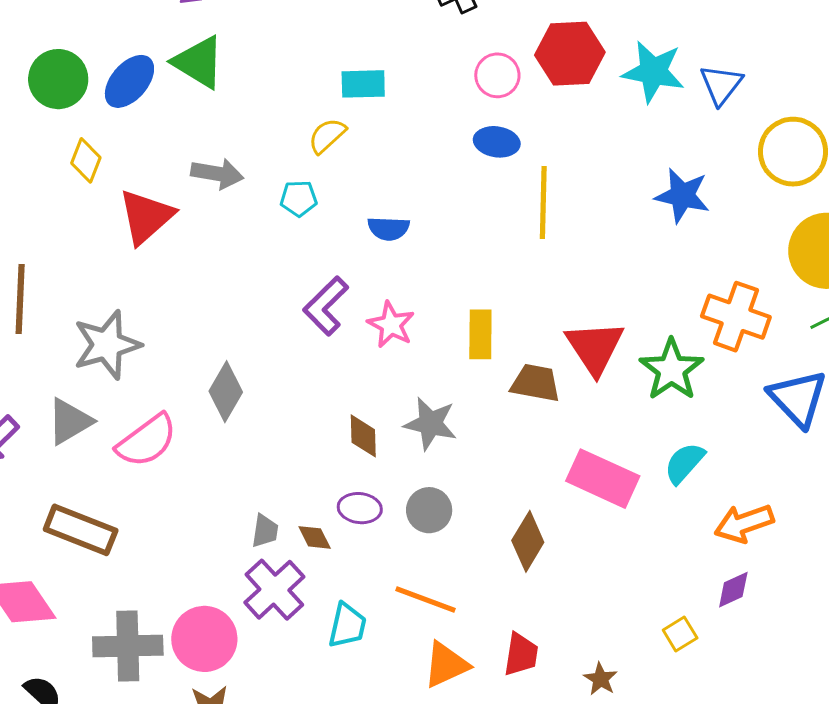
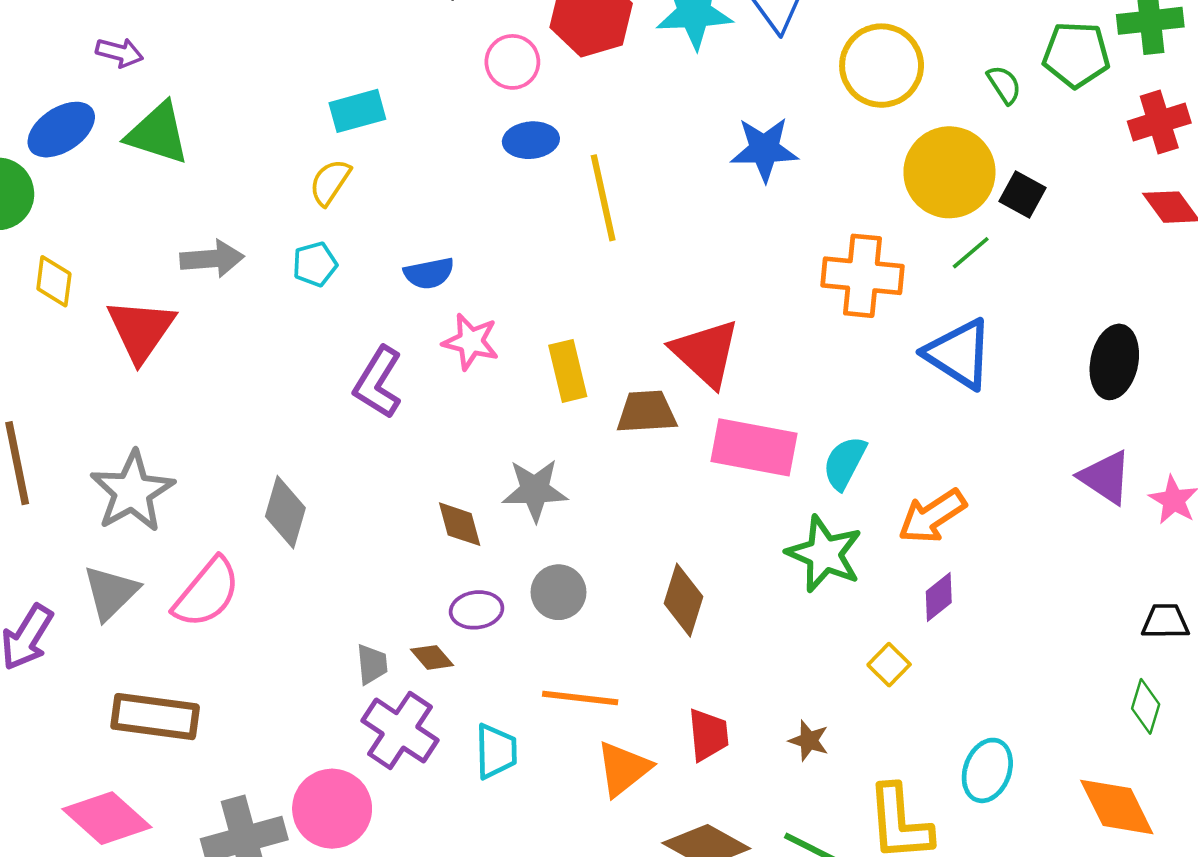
blue ellipse: (129, 81) -> (61, 130), moved, turned 30
pink star: (391, 325) -> (471, 342), moved
green star: (672, 370) -> (824, 554), moved
pink rectangle: (603, 479) -> (754, 447), moved

